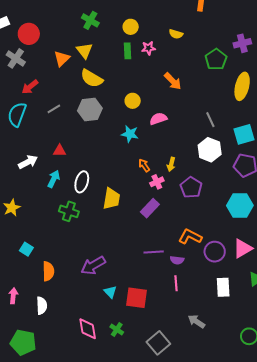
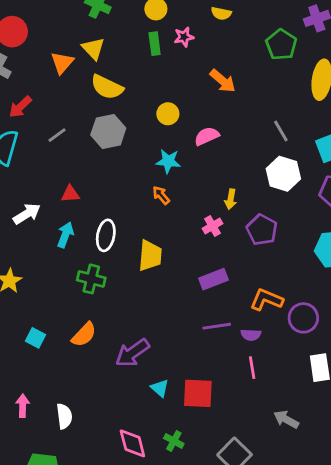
orange arrow: (144, 165) -> (161, 195), moved
purple rectangle: (150, 208) -> (214, 279), moved, turned 30
orange semicircle: (48, 271) -> (84, 335), moved, turned 48

